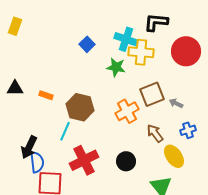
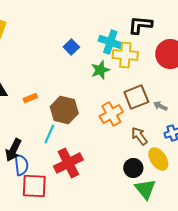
green star: (116, 67) -> (100, 70), turned -30
orange rectangle: (46, 95) -> (30, 98), turned -40
black circle: (126, 161) -> (133, 168), moved

